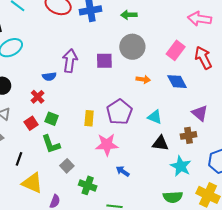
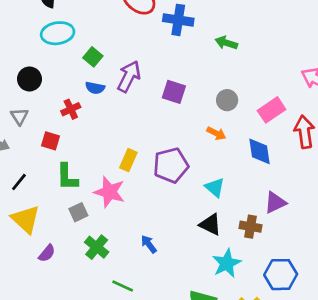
gray circle: (132, 47) -> (227, 100), moved, size x0.6
purple triangle: (200, 113) -> (275, 203), turned 36
green square: (52, 119) -> (93, 57), moved
red square: (31, 123) -> (50, 141), turned 32
pink star: (107, 145) -> (109, 192), moved

